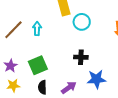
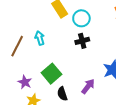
black cross: (81, 57) -> (82, 41), moved

